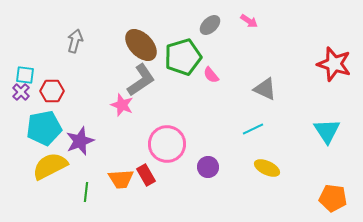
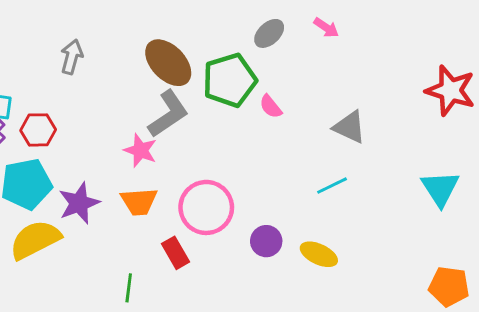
yellow ellipse: (267, 168) -> (319, 254), moved
orange trapezoid: (121, 179) -> (139, 202), moved
green line: (86, 192) -> (129, 288), moved

